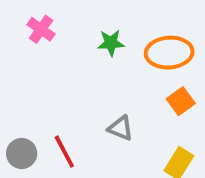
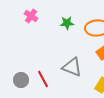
gray triangle: (121, 128) -> (72, 67), size x1.5

